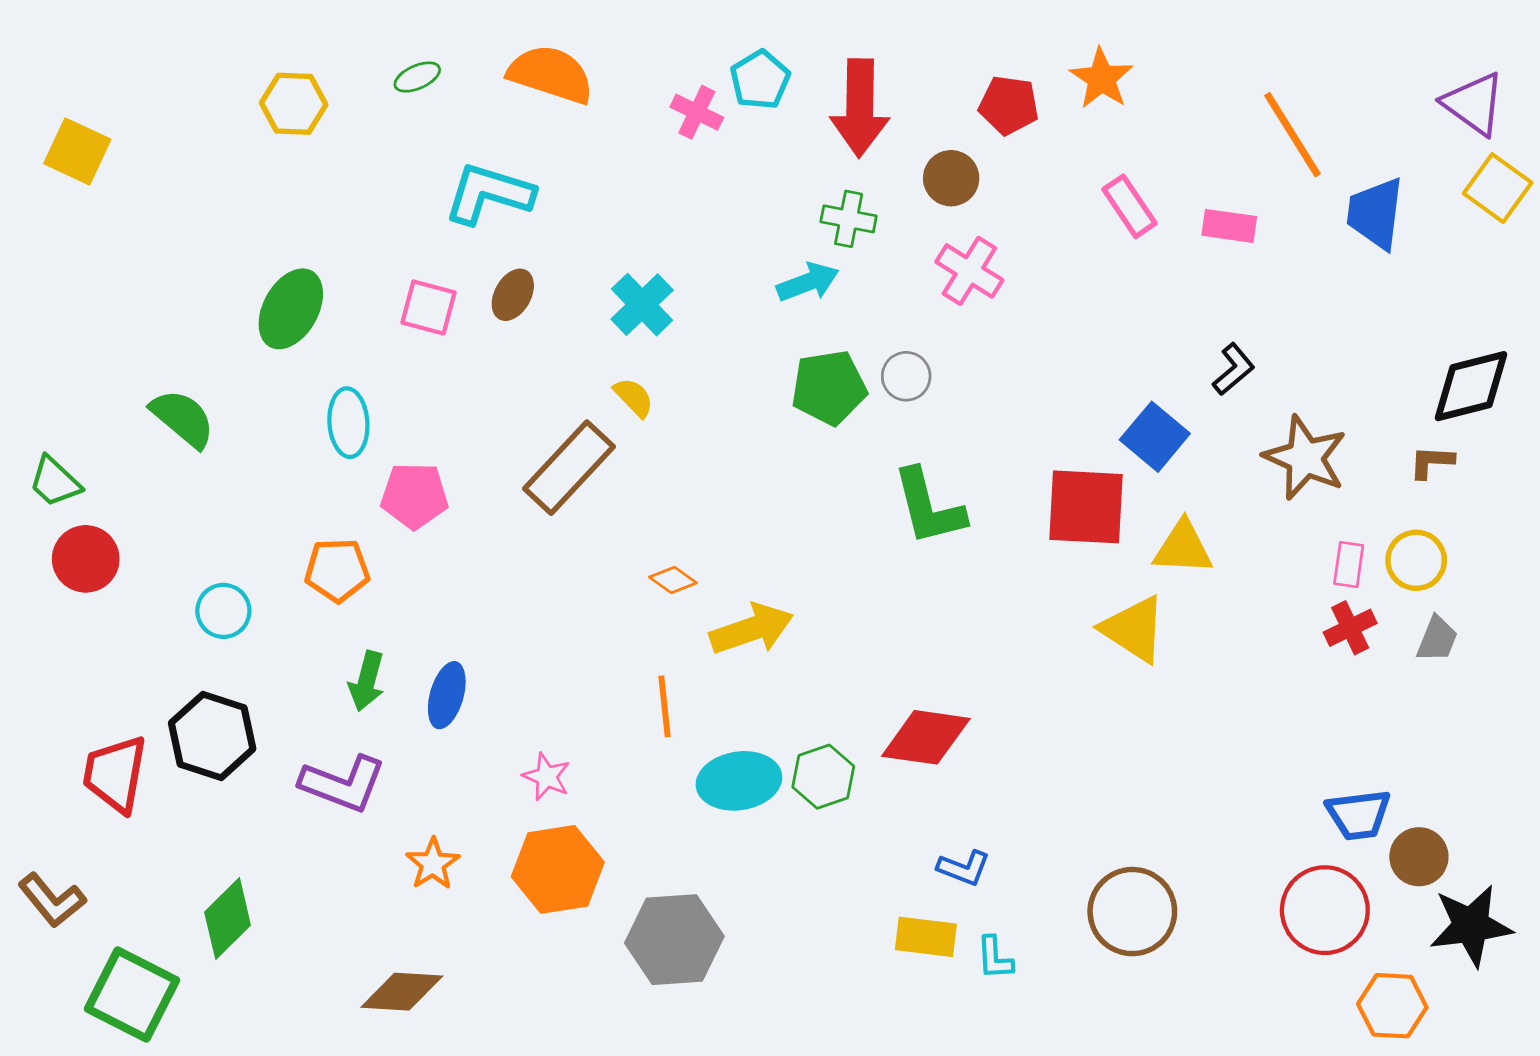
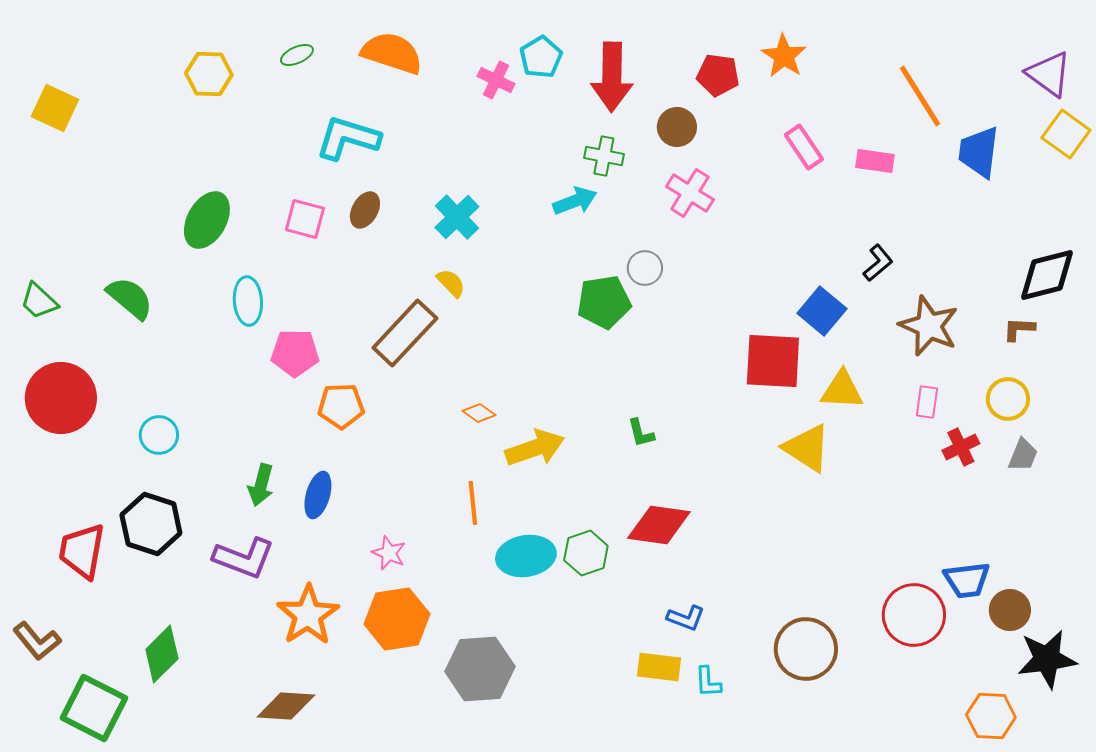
green pentagon: (829, 388) -> (604, 302), moved
green trapezoid: (55, 482) -> (39, 301), moved
green L-shape: (929, 507) -> (641, 433), moved, size x0.5
red circle: (86, 559) -> (61, 398), size x1.5
pink rectangle: (1349, 565) -> (927, 402), moved
orange pentagon: (337, 570) -> (341, 406), moved
orange star: (433, 864) -> (308, 615), size x1.6
red circle: (1325, 910) -> (914, 615), moved

